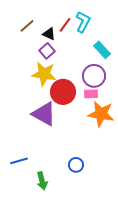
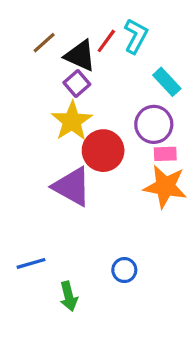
black triangle: (49, 34) -> (80, 56), size x1.5
yellow star: (44, 74) -> (72, 121), turned 30
pink rectangle: (91, 94) -> (165, 154), moved

